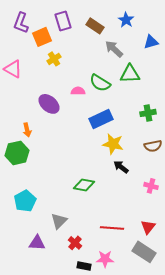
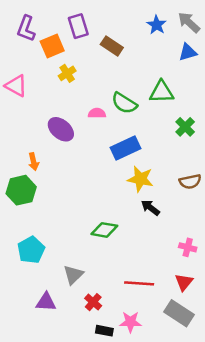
brown rectangle: (95, 26) -> (112, 46), moved
gray arrow: (114, 49) -> (189, 22), moved
green cross: (148, 113) -> (185, 127), moved, turned -35
pink cross: (151, 186) -> (188, 247), moved

